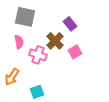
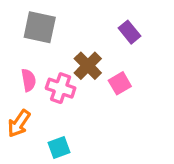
purple rectangle: (70, 24) -> (129, 32), moved
pink semicircle: (19, 42) -> (28, 80), moved

